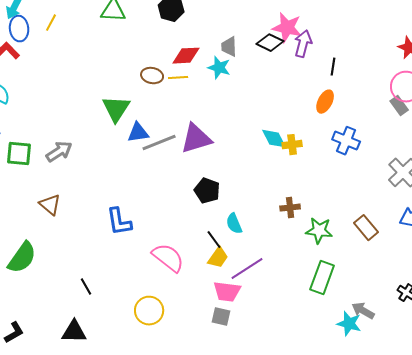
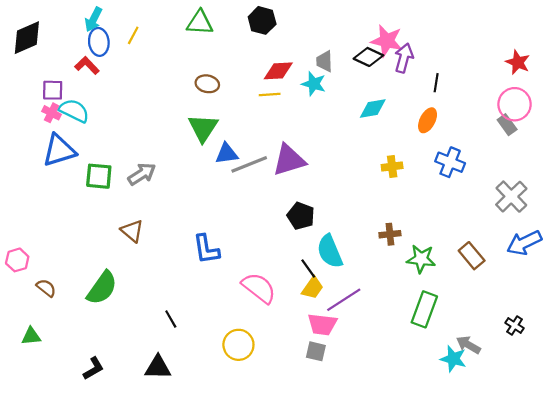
brown ellipse: (152, 76) -> (207, 84), moved
cyan diamond: (274, 139) -> (373, 108), moved, turned -72
cyan semicircle: (234, 224) -> (330, 251), size x1.5

